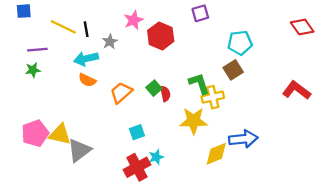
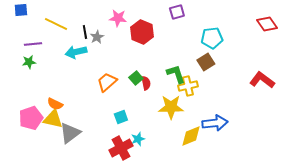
pink star: (134, 20) -> (118, 18), turned 30
black line: (86, 29) -> (85, 32), moved
orange semicircle: (87, 80) -> (55, 104), moved

